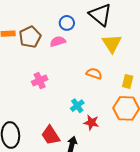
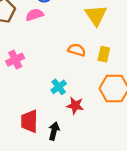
yellow rectangle: (128, 81) -> (104, 54), moved
red trapezoid: (51, 135) -> (29, 121), turned 35

